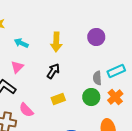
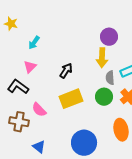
yellow arrow: (56, 42) -> (102, 58), moved
cyan arrow: (21, 43) -> (34, 43), turned -80
yellow rectangle: (58, 99) -> (71, 99), size x1.6

